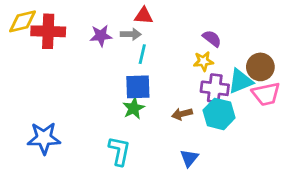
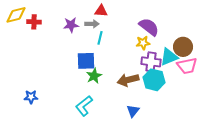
red cross: (48, 31) -> (34, 22), size x0.6
purple semicircle: (212, 38) -> (149, 27), size x1.5
blue square: (138, 87) -> (86, 61), moved
brown arrow: (182, 114) -> (128, 80), size x1.5
blue star: (44, 138) -> (31, 97), size x0.6
cyan L-shape: (119, 151) -> (84, 106), turned -140

